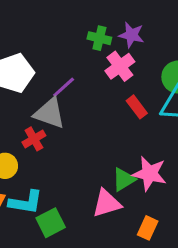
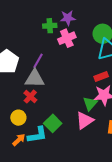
pink cross: (120, 66) -> (67, 38), turned 30
red rectangle: (137, 107) -> (101, 76), moved, turned -56
green square: (51, 223) -> (53, 123), moved

